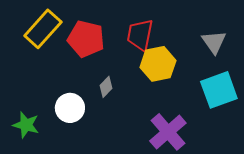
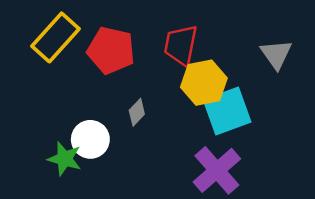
cyan square: (219, 90) -> (227, 111), moved
green star: (26, 125) -> (65, 159), moved

